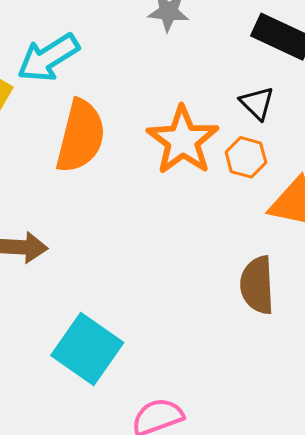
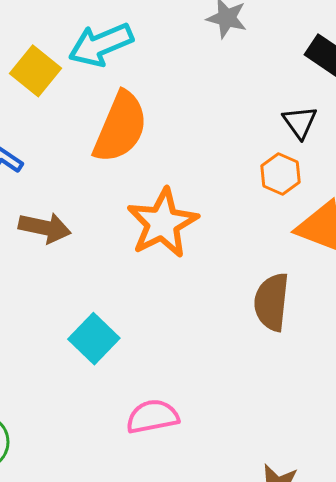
orange star: (183, 140) -> (163, 223), moved
cyan square: (87, 349) -> (94, 339), size x0.7

